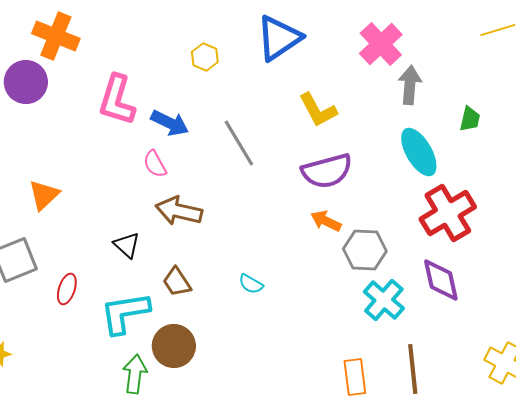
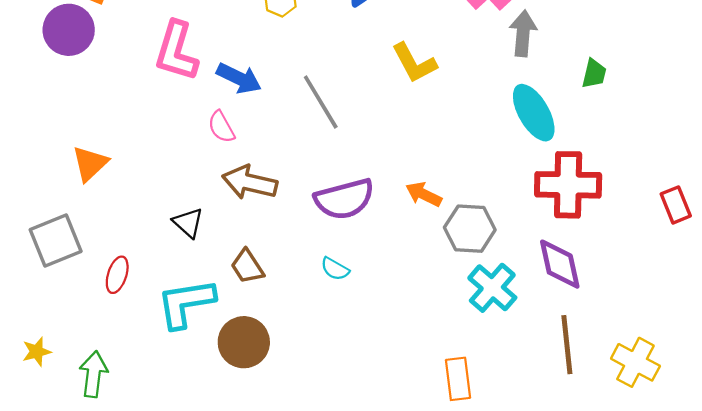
purple semicircle: (327, 171) -> (344, 199), moved
red cross: (448, 213) -> (568, 185), turned 32
brown line: (413, 369) -> (567, 345), moved
green arrow: (135, 374) -> (93, 374), moved

